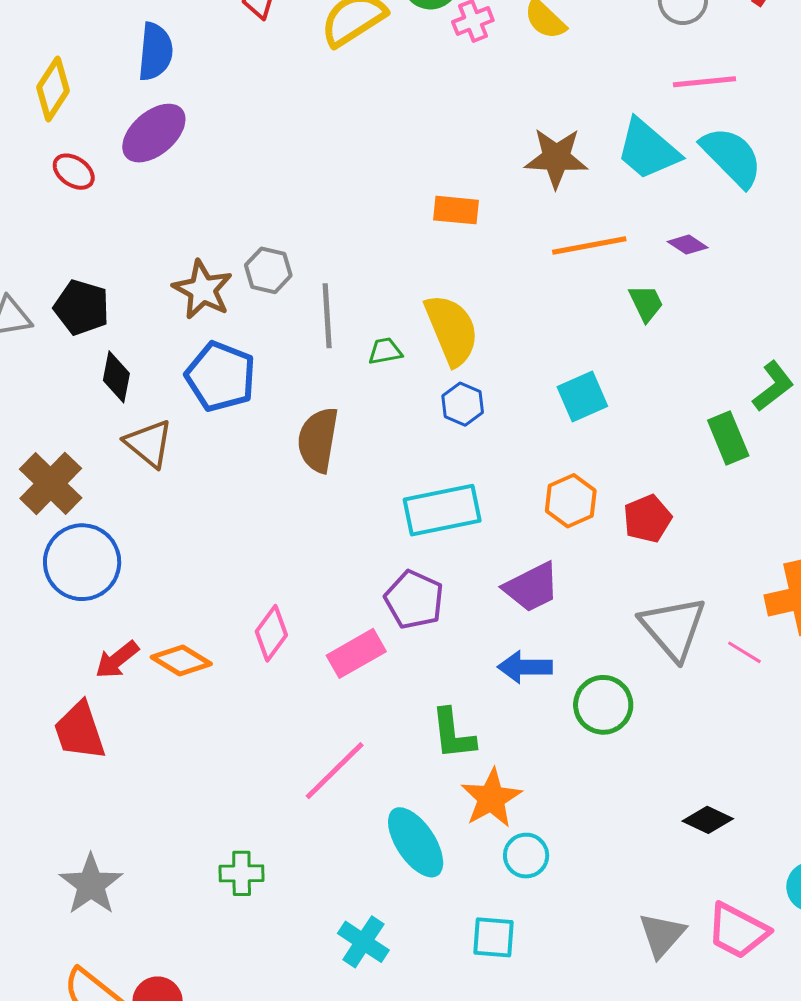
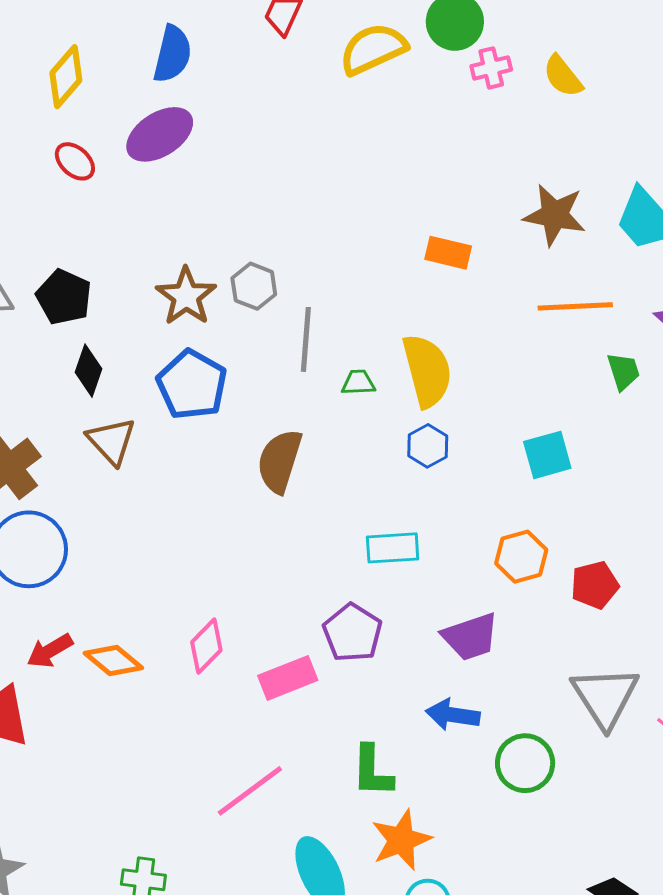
cyan rectangle: (442, 510) -> (393, 548), size x0.7

